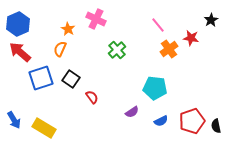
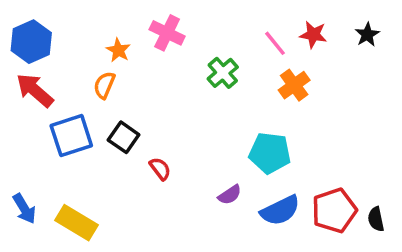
red star: (191, 38) -> (313, 35), moved
green cross: (117, 50) -> (223, 73), moved
blue semicircle: (161, 121) -> (280, 210), size x1.6

